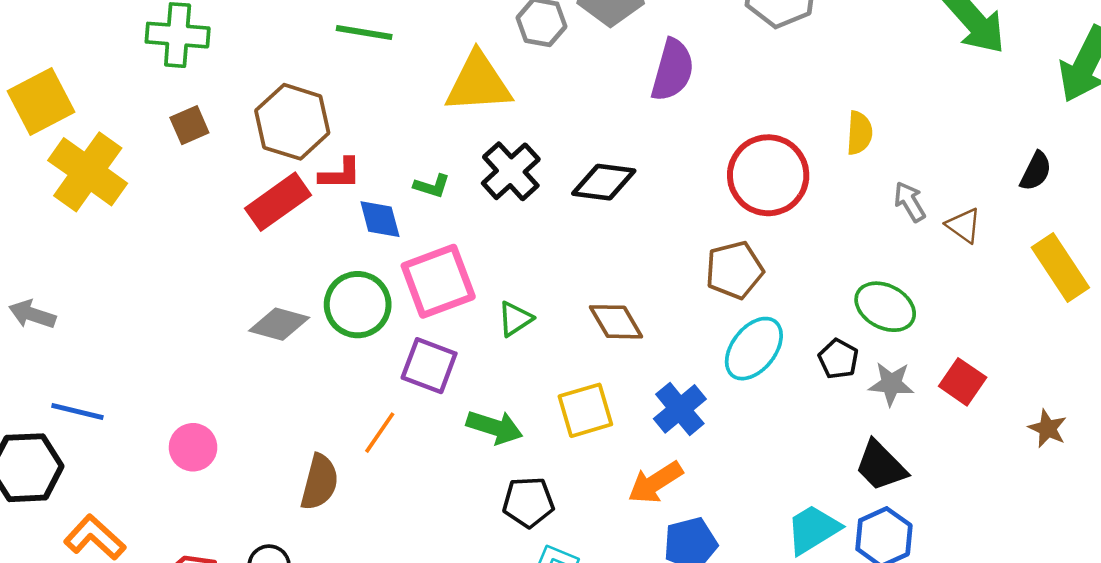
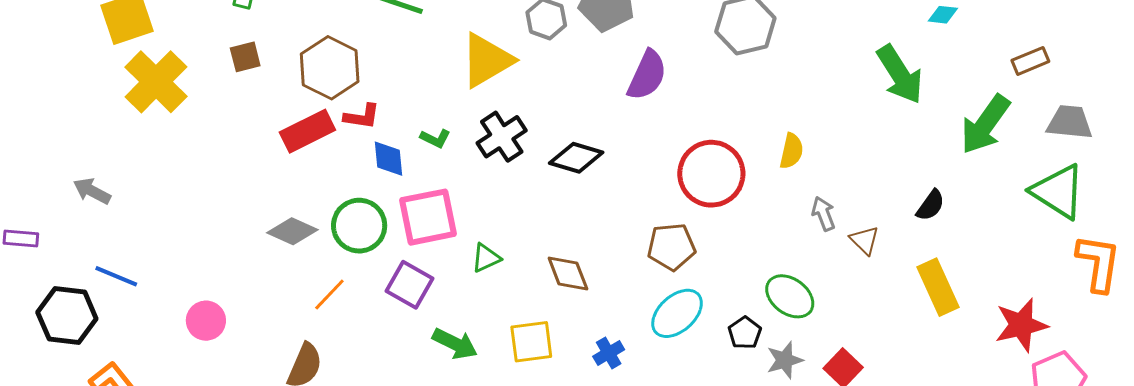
yellow triangle: (478, 83) -> (487, 60), turned -36
gray star: (891, 384) -> (785, 360), turned -30
blue cross: (680, 409) -> (609, 353), size x0.7
orange line: (380, 433) -> (329, 294), moved

